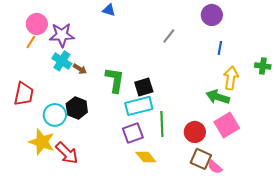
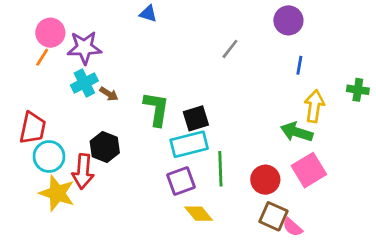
cyan cross: (62, 61) -> (84, 83), turned 30
cyan circle: (55, 115) -> (49, 156), moved
red arrow: (67, 153) -> (83, 171), moved, turned 50

